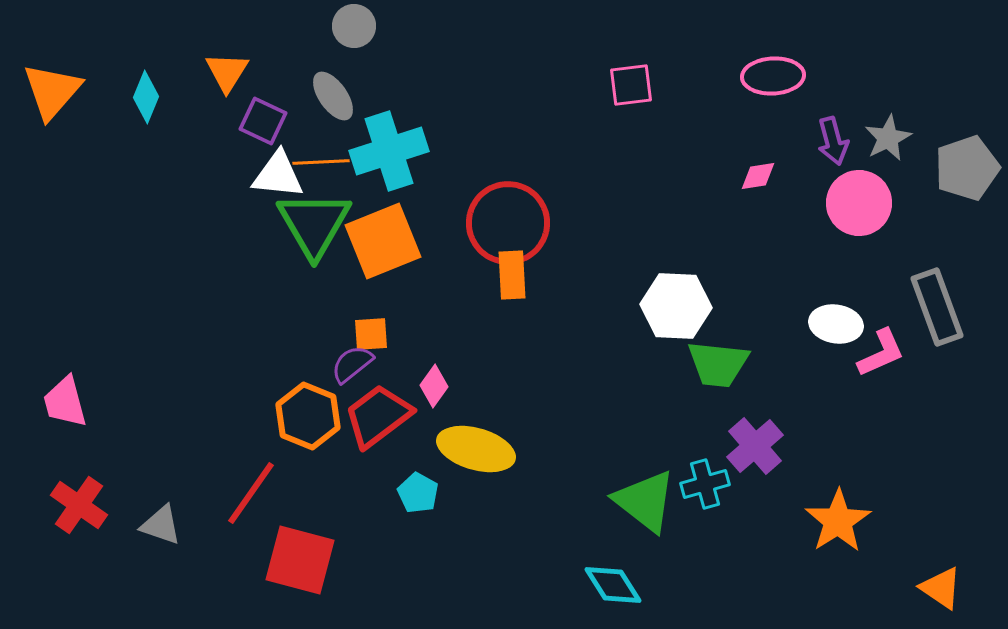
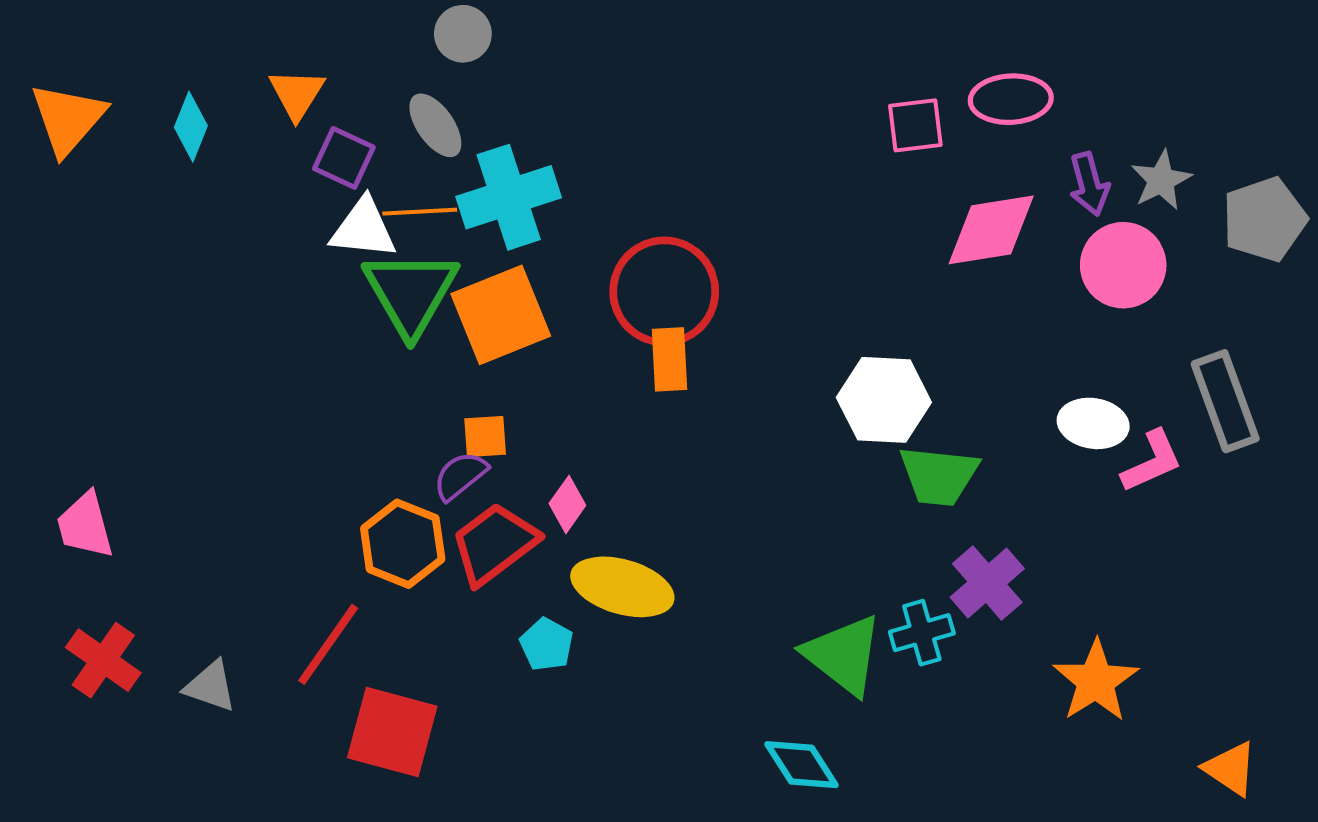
pink square: (631, 85) -> (915, 125), moved
pink diamond: (758, 176) -> (991, 230), size x2.0

